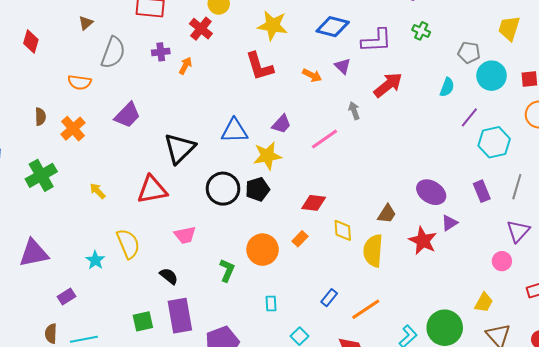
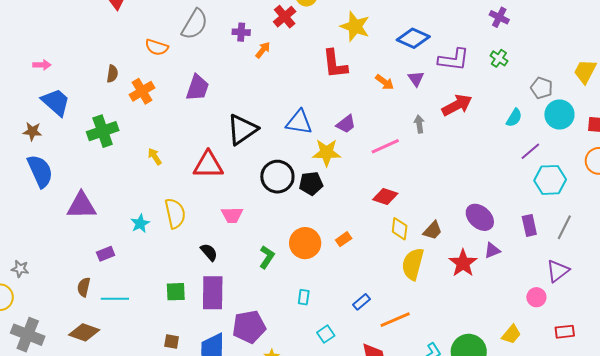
purple trapezoid: (127, 115) -> (197, 88), turned -36
red diamond: (314, 203) -> (385, 196), moved
yellow diamond: (343, 230) -> (400, 229), moved

